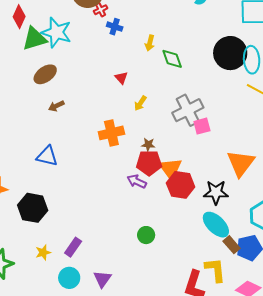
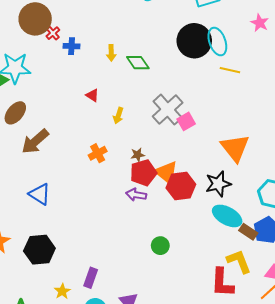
brown arrow: (56, 106) -> (35, 141), size x1.8
orange cross: (111, 133) -> (98, 153), size x0.7
blue triangle: (47, 156) -> (40, 194), turned 35

